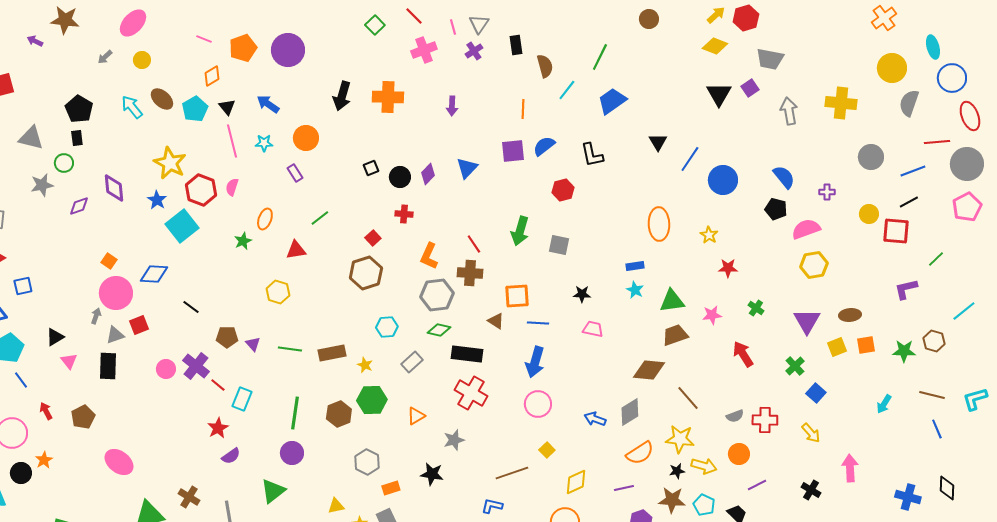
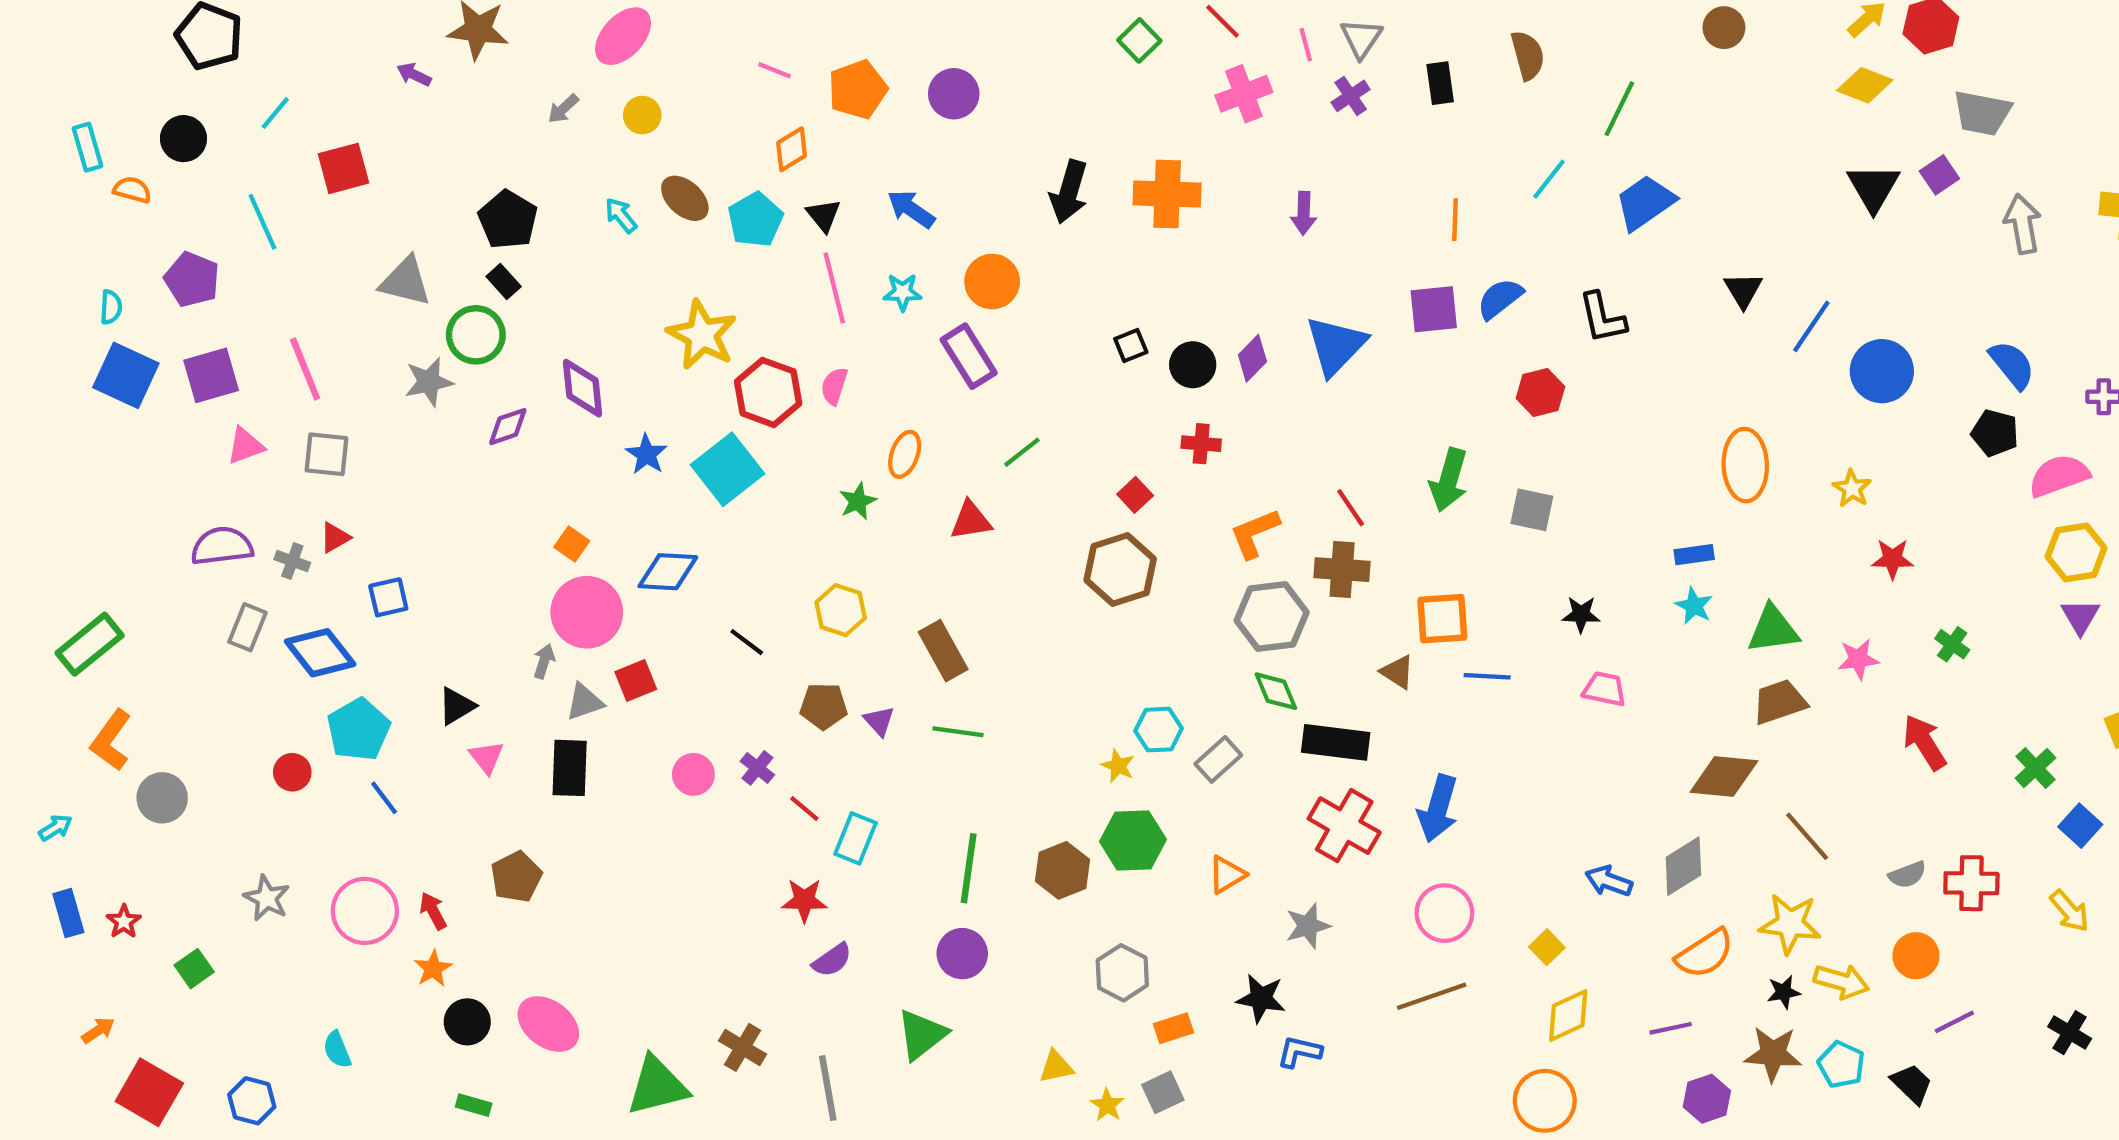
purple circle: (288, 50) -> (954, 94), size x0.7
brown semicircle: (545, 66) -> (1528, 55), moved
cyan arrow: (132, 107) -> (621, 215), size x0.7
black rectangle: (77, 138) -> (504, 282), turned -35
green circle: (64, 163) -> (476, 335), size x1.4
blue triangle: (467, 168) -> (1336, 346), size x1.4
purple rectangle: (295, 173) -> (969, 356), size x1.6
blue star: (157, 200) -> (646, 454), moved
orange L-shape: (429, 256) -> (1255, 533), turned 44
yellow hexagon: (278, 292) -> (841, 610), moved
purple triangle: (807, 321) -> (2080, 616), moved, size x0.7
cyan hexagon: (387, 327) -> (1159, 730), moved
green diamond: (439, 330) -> (1276, 691), turned 55
brown rectangle: (332, 353) -> (943, 651), moved, turned 72
blue arrow: (535, 362) -> (1438, 809), moved
purple cross: (196, 366) -> (757, 768), size x0.6
pink circle: (538, 404) -> (1444, 913), moved
red arrow: (46, 411) -> (433, 911), moved
red star: (218, 428) -> (804, 900), turned 30
yellow square: (547, 450) -> (1547, 947), moved
pink ellipse: (119, 462) -> (548, 1024), moved
black circle: (21, 473) -> (467, 1022), moved
blue L-shape: (492, 506) -> (1299, 1052), moved

